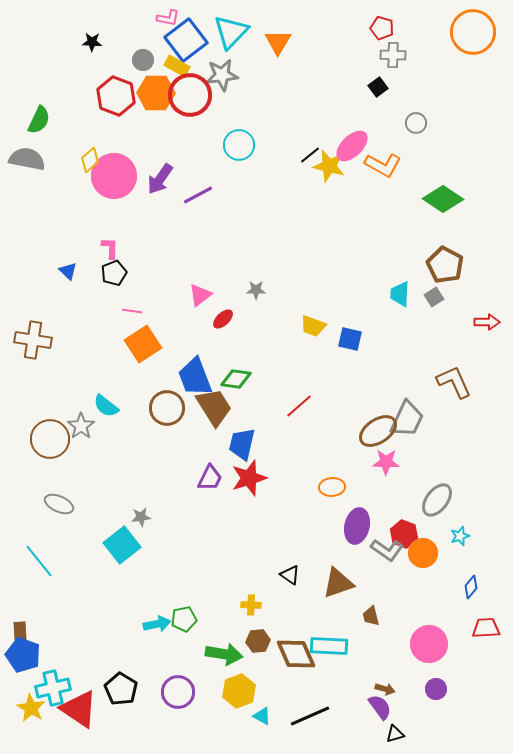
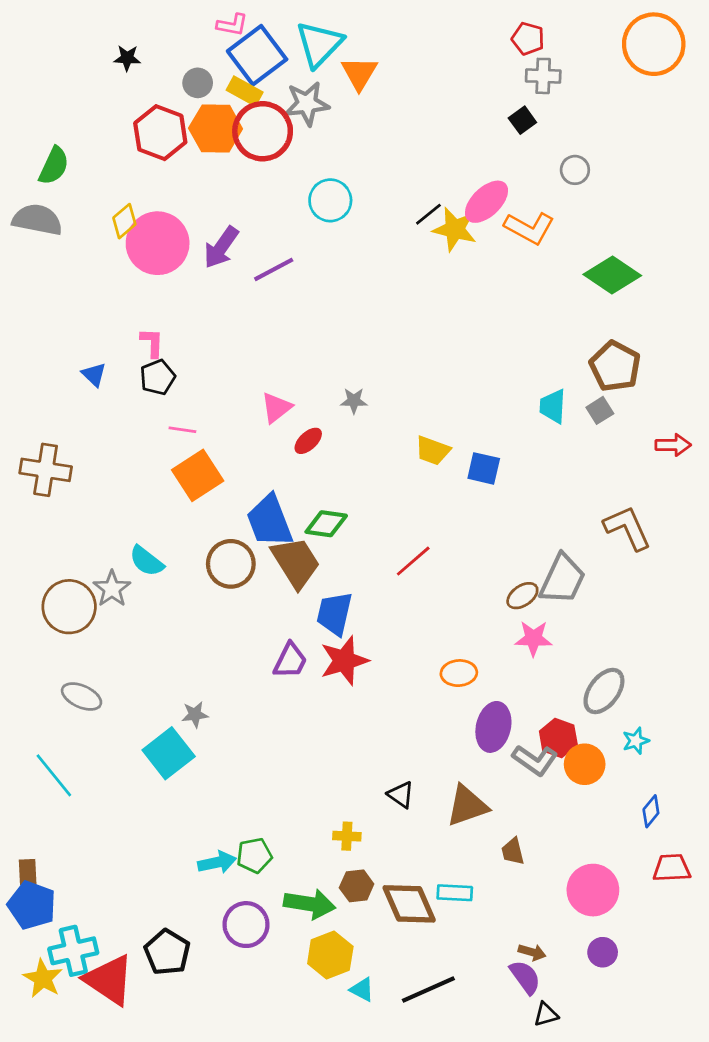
orange triangle: (278, 42) -> (359, 73), moved
brown ellipse: (378, 431) -> (522, 596), size x0.6
cyan rectangle: (329, 646) -> (455, 893), size x0.7
purple circle: (178, 692) -> (246, 925), moved

